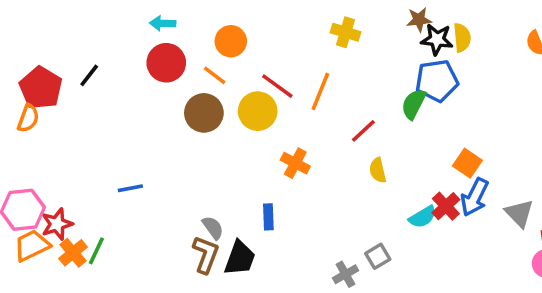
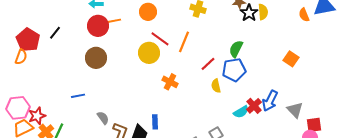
black star: (437, 39) -> (249, 13), turned 30
orange circle: (231, 41) -> (148, 12), moved
orange line: (215, 75) -> (114, 21), moved, turned -48
blue pentagon: (437, 81) -> (234, 70), moved
brown circle: (204, 113) -> (96, 58), moved
orange square: (467, 163) -> (291, 59), moved
blue rectangle: (268, 217) -> (155, 122), moved
gray semicircle: (213, 228) -> (103, 118), moved

